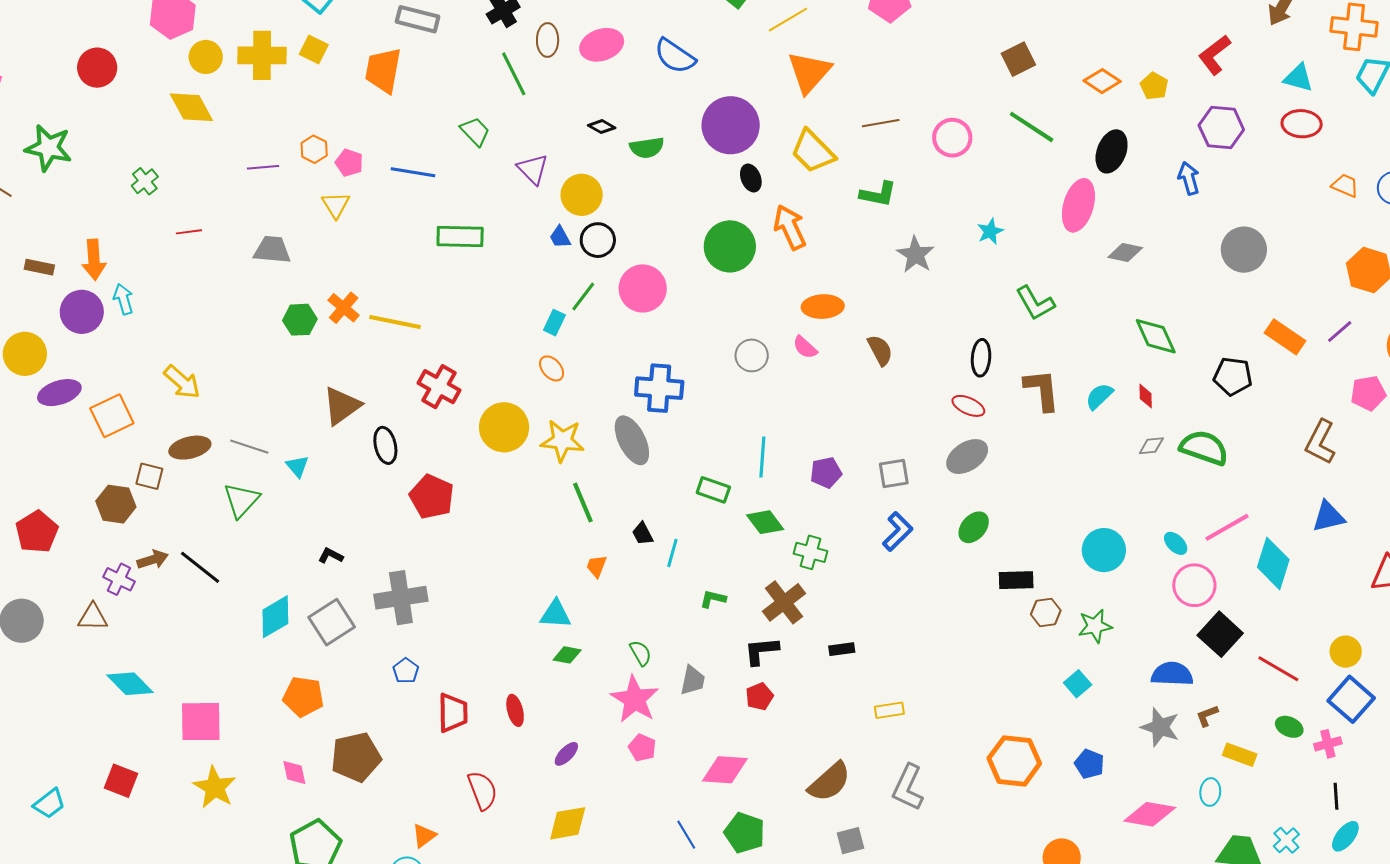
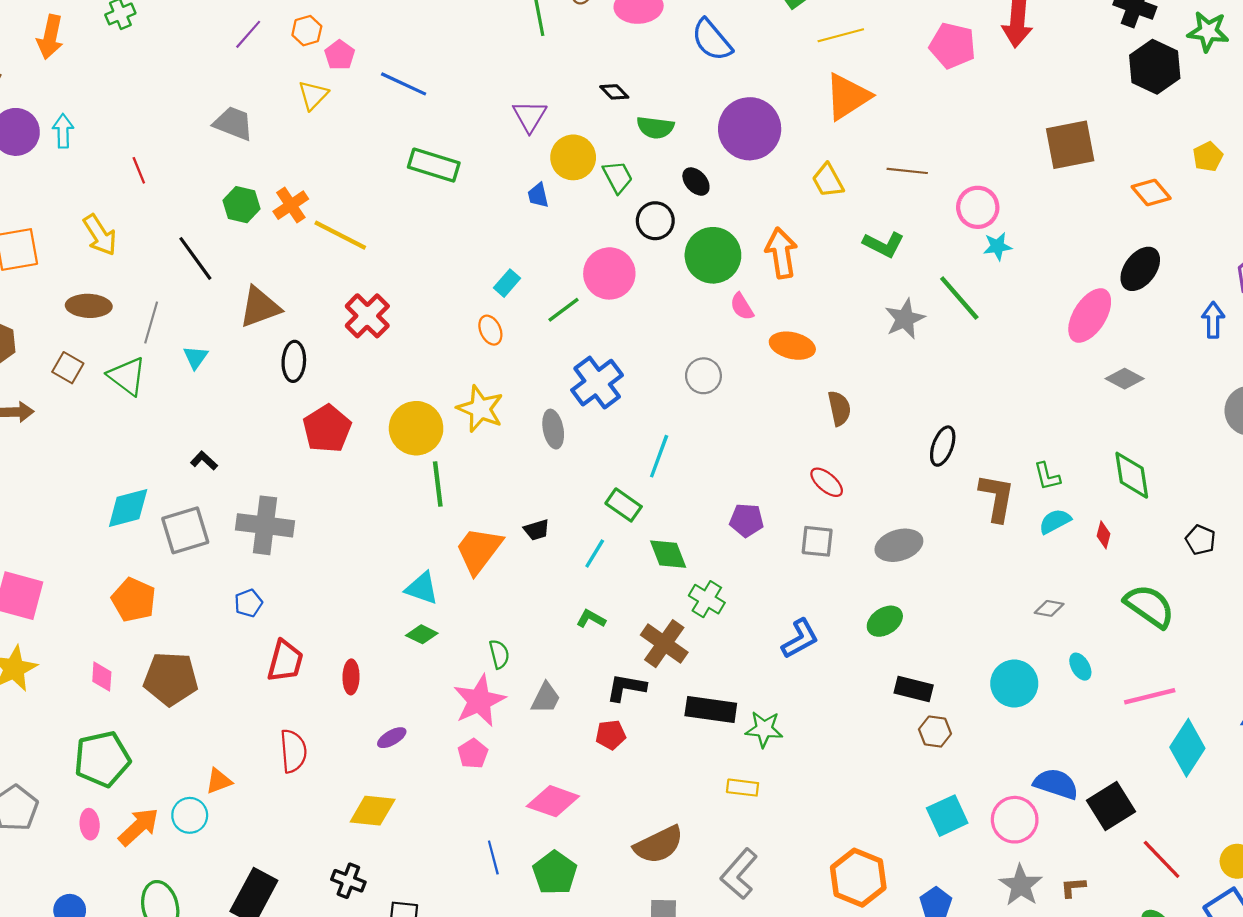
brown square: (1018, 59) -> (1070, 145), size x1.4
yellow pentagon: (1154, 86) -> (1208, 157), moved
green line: (1032, 127) -> (959, 298), moved
green trapezoid: (475, 132) -> (618, 177), moved
yellow trapezoid: (813, 151) -> (828, 181), size x0.7
purple line: (263, 167) -> (248, 34), turned -60
black ellipse: (751, 178) -> (696, 182), moved, turned -36
cyan star: (990, 231) -> (997, 246), moved
red line: (189, 232) -> (139, 170), moved, turned 60
black circle: (598, 240) -> (655, 221), moved
orange arrow: (94, 260) -> (50, 37), moved
green line: (583, 297) -> (564, 310), moved
green L-shape: (1035, 303) -> (1047, 476), moved, size x0.7
pink semicircle: (805, 347) -> (742, 307), moved
black pentagon: (1233, 376) -> (1200, 540), size x0.7
blue cross: (659, 388) -> (597, 383), turned 33
red ellipse: (968, 406) -> (827, 482), moved
yellow circle: (504, 427) -> (416, 428), moved
gray ellipse: (632, 440) -> (553, 429), size x0.7
gray diamond: (1151, 446) -> (1049, 608), moved
gray line: (249, 447) -> (151, 322), turned 72
cyan line: (762, 457) -> (659, 456), moved
brown square: (149, 476) -> (68, 368), moved
green triangle: (241, 500) -> (127, 376), turned -51
green line: (583, 502) -> (438, 484), moved
blue L-shape: (898, 532) -> (800, 639), moved
black trapezoid: (643, 534) -> (537, 530), turned -95
cyan ellipse: (1176, 543) -> (1080, 667), moved
cyan line: (672, 553) -> (595, 554), moved
orange trapezoid: (596, 566) -> (479, 550), size x2.0
black line: (200, 567) -> (195, 258), moved
pink circle: (1194, 585) -> (1015, 820), moved
brown cross: (784, 602) -> (664, 644), turned -33
green star: (1095, 626) -> (764, 729), moved
black rectangle: (842, 649) -> (711, 709), size x1.8
blue semicircle: (1172, 674) -> (1056, 784), moved
cyan square: (1078, 684) -> (947, 816), size x1.4

